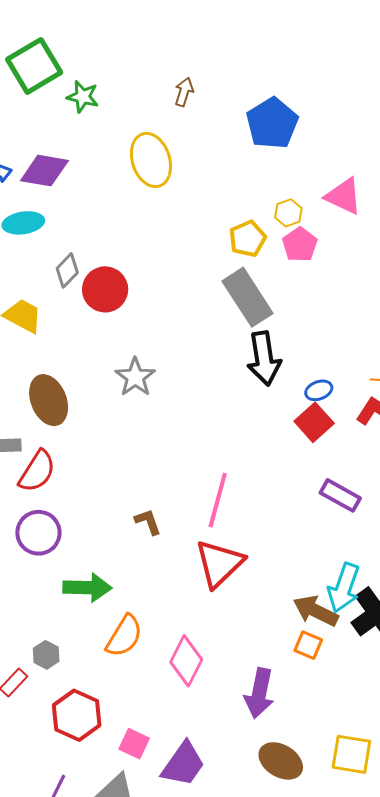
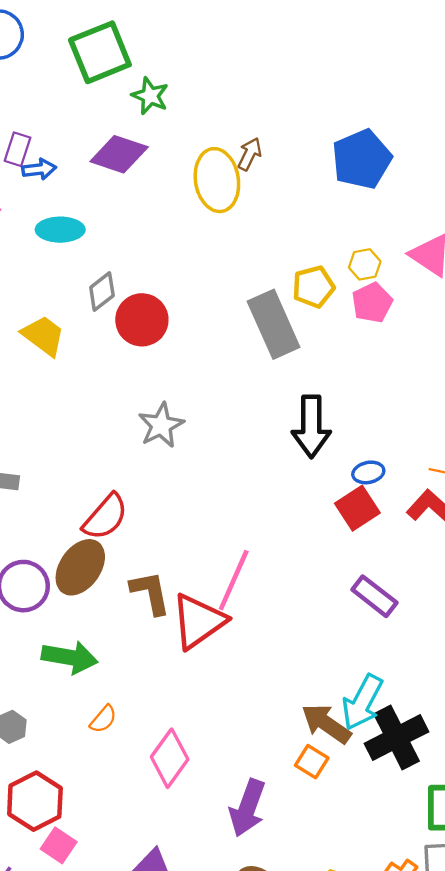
brown arrow: (184, 92) -> (250, 154), moved
purple diamond: (44, 171) -> (119, 154), moved
gray rectangle: (247, 297) -> (274, 324), moved
brown ellipse: (49, 400) -> (80, 567), moved, turned 48
red semicircle: (37, 471) -> (105, 517), moved
brown L-shape: (148, 522) -> (150, 593), size x1.4
red triangle: (219, 563) -> (198, 621), moved
orange semicircle: (124, 636) -> (103, 719), size x0.6
pink square: (134, 744) -> (59, 845), moved

